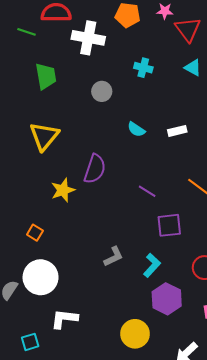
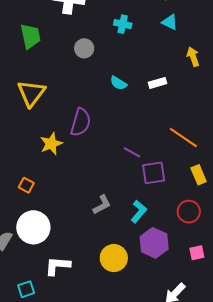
purple line: (147, 191) -> (132, 152), moved
yellow circle: (135, 334) -> (114, 258), moved

